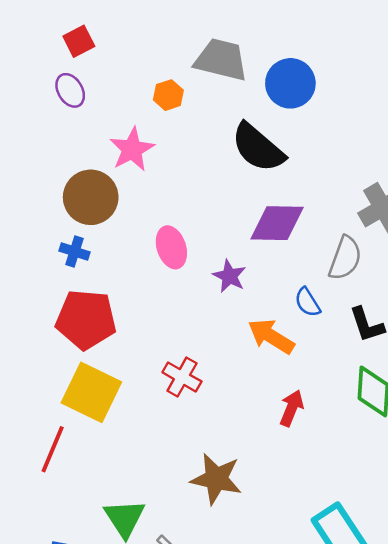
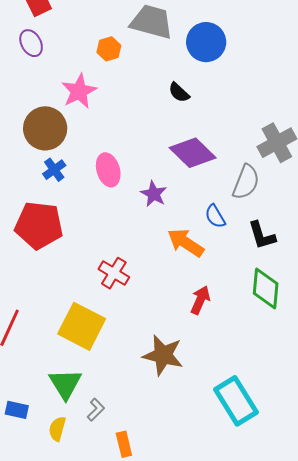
black semicircle: (258, 148) -> (179, 92), size x0.5
purple diamond: (277, 223) -> (193, 153), turned 42
blue cross: (75, 251) -> (54, 170), moved, turned 35
yellow square: (91, 392) -> (82, 326), moved
brown star: (216, 479) -> (163, 355), moved

